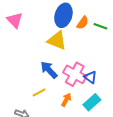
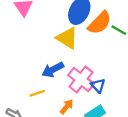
orange semicircle: (83, 23) -> (100, 23), size x1.6
blue arrow: (49, 70) -> (53, 70), turned -84

